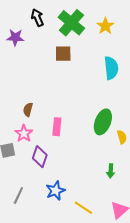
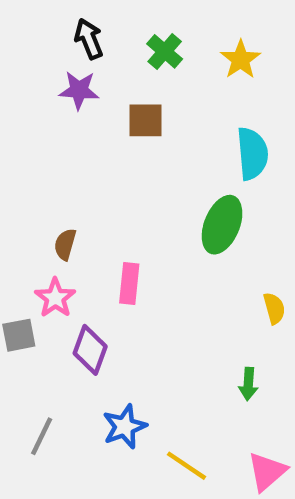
green cross: (71, 23) -> (165, 51), size x0.6
purple star: (15, 37) -> (79, 90), moved
green ellipse: (103, 122) -> (222, 225), moved

